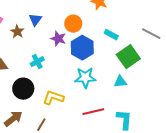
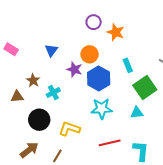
brown star: (17, 32) -> (33, 80), moved
cyan rectangle: (111, 35) -> (128, 65), turned 40

